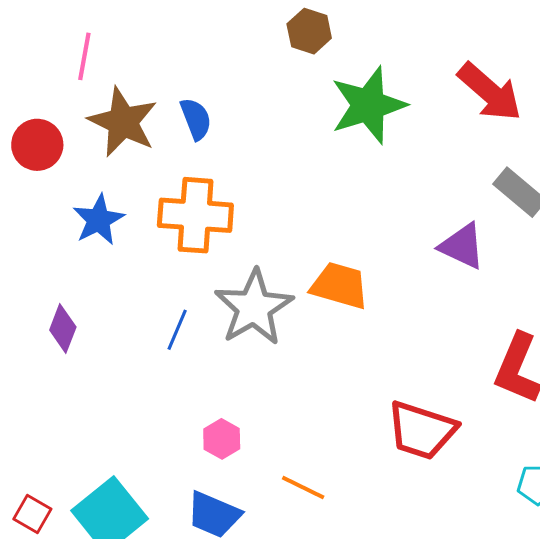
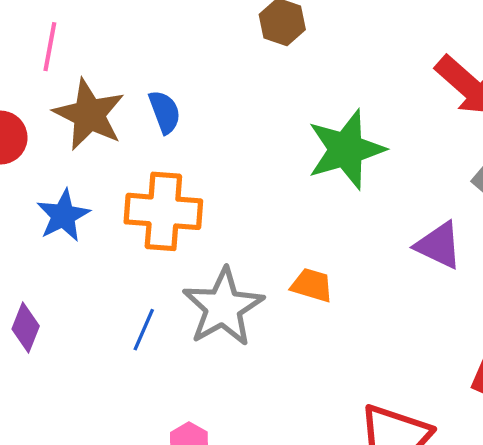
green star: (368, 105) -> (346, 150), moved
orange trapezoid: (340, 286) -> (312, 285), size x0.7

